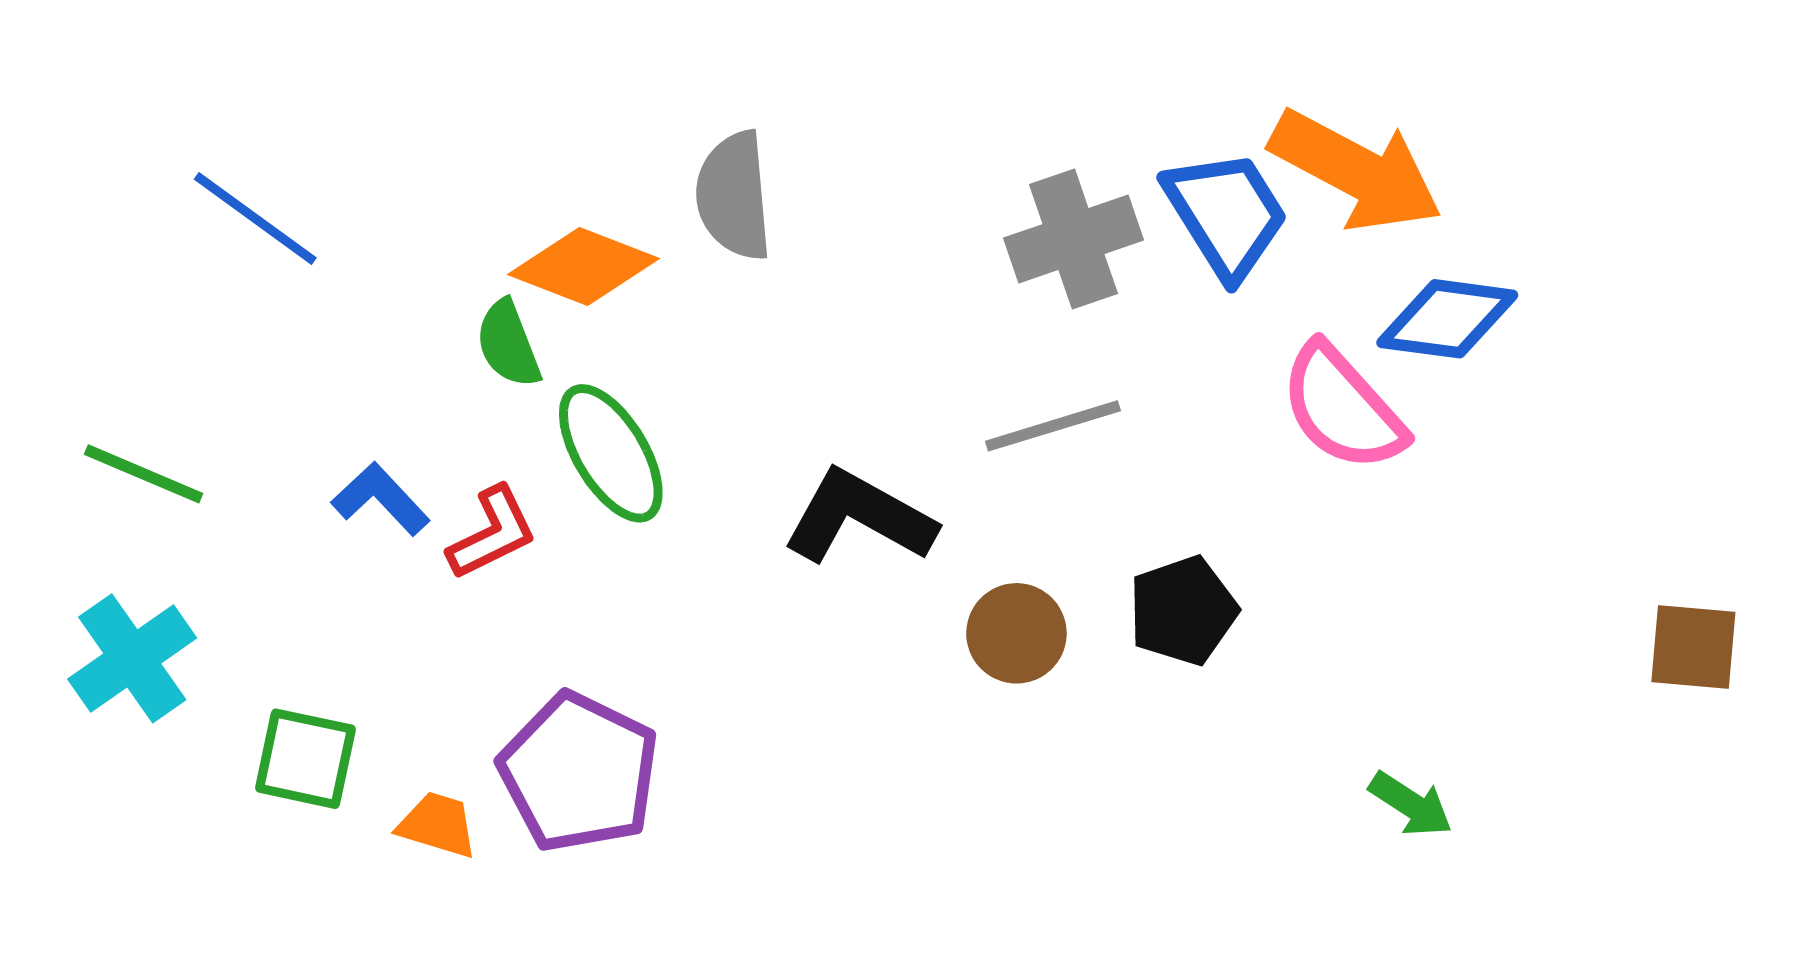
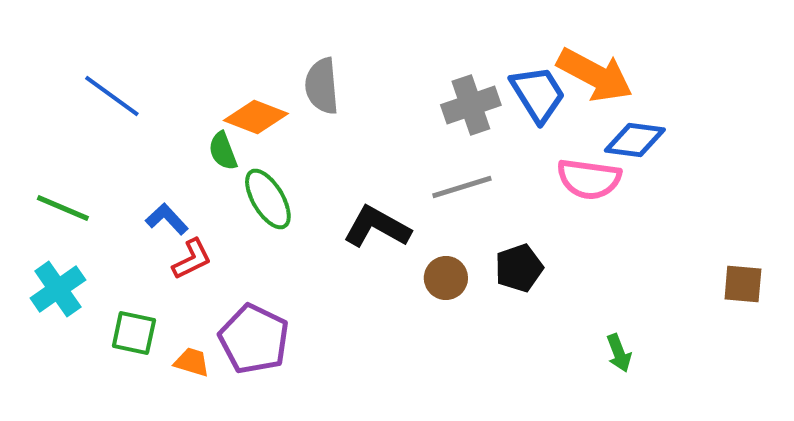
pink semicircle: (1342, 408) -> (589, 179), turned -40
red L-shape: (492, 533) -> (192, 259), moved
green arrow: (1411, 804) -> (619, 353), turned 36

